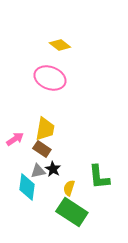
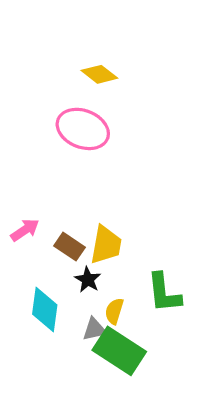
yellow trapezoid: (45, 129) -> (106, 245), moved
gray triangle: (38, 171) -> (94, 329), moved

